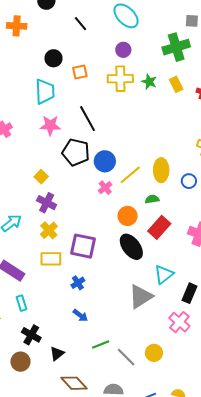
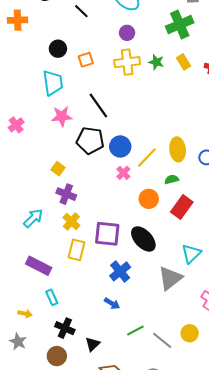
black ellipse: (131, 247) -> (143, 239), moved
yellow rectangle: (51, 259) -> (76, 250), turned -70
blue cross: (78, 283) -> (120, 271), moved, size x1.5

